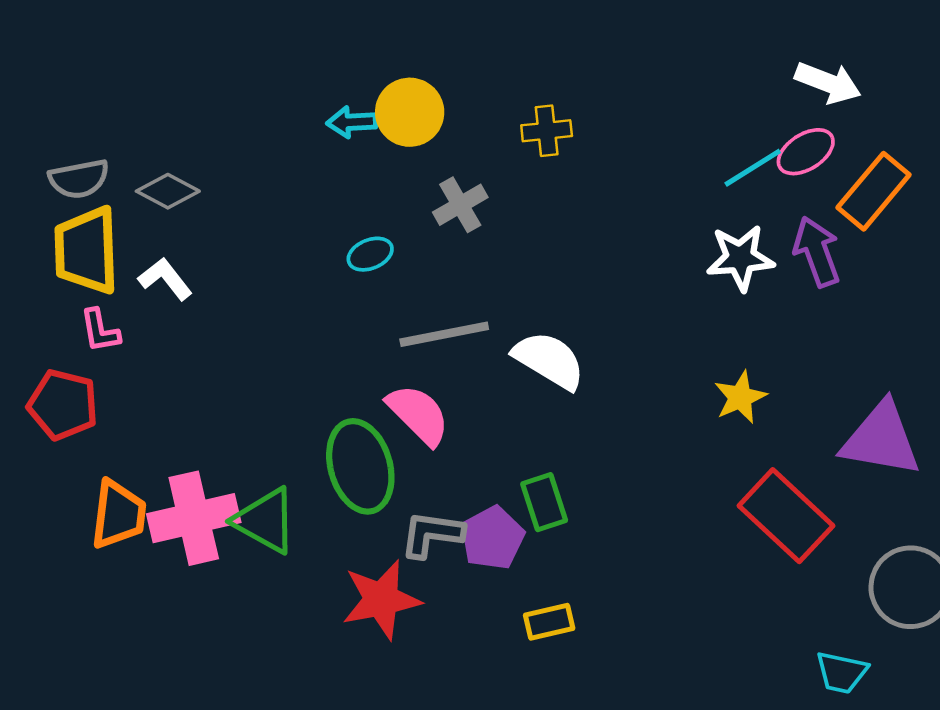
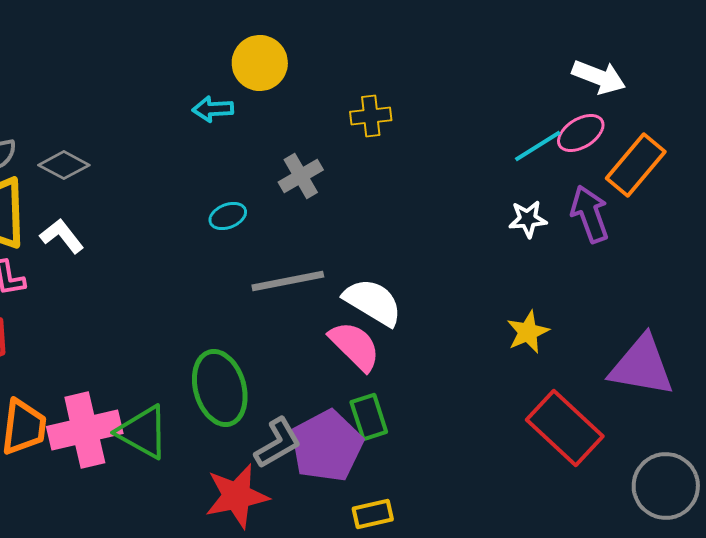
yellow circle: (410, 112) -> (260, 63), moved
white star: (740, 258) -> (528, 219), size x0.7
pink semicircle: (418, 415) -> (355, 346), moved
gray L-shape: (432, 534) -> (278, 443), turned 142
purple pentagon: (492, 538) -> (327, 446), size x1.4

